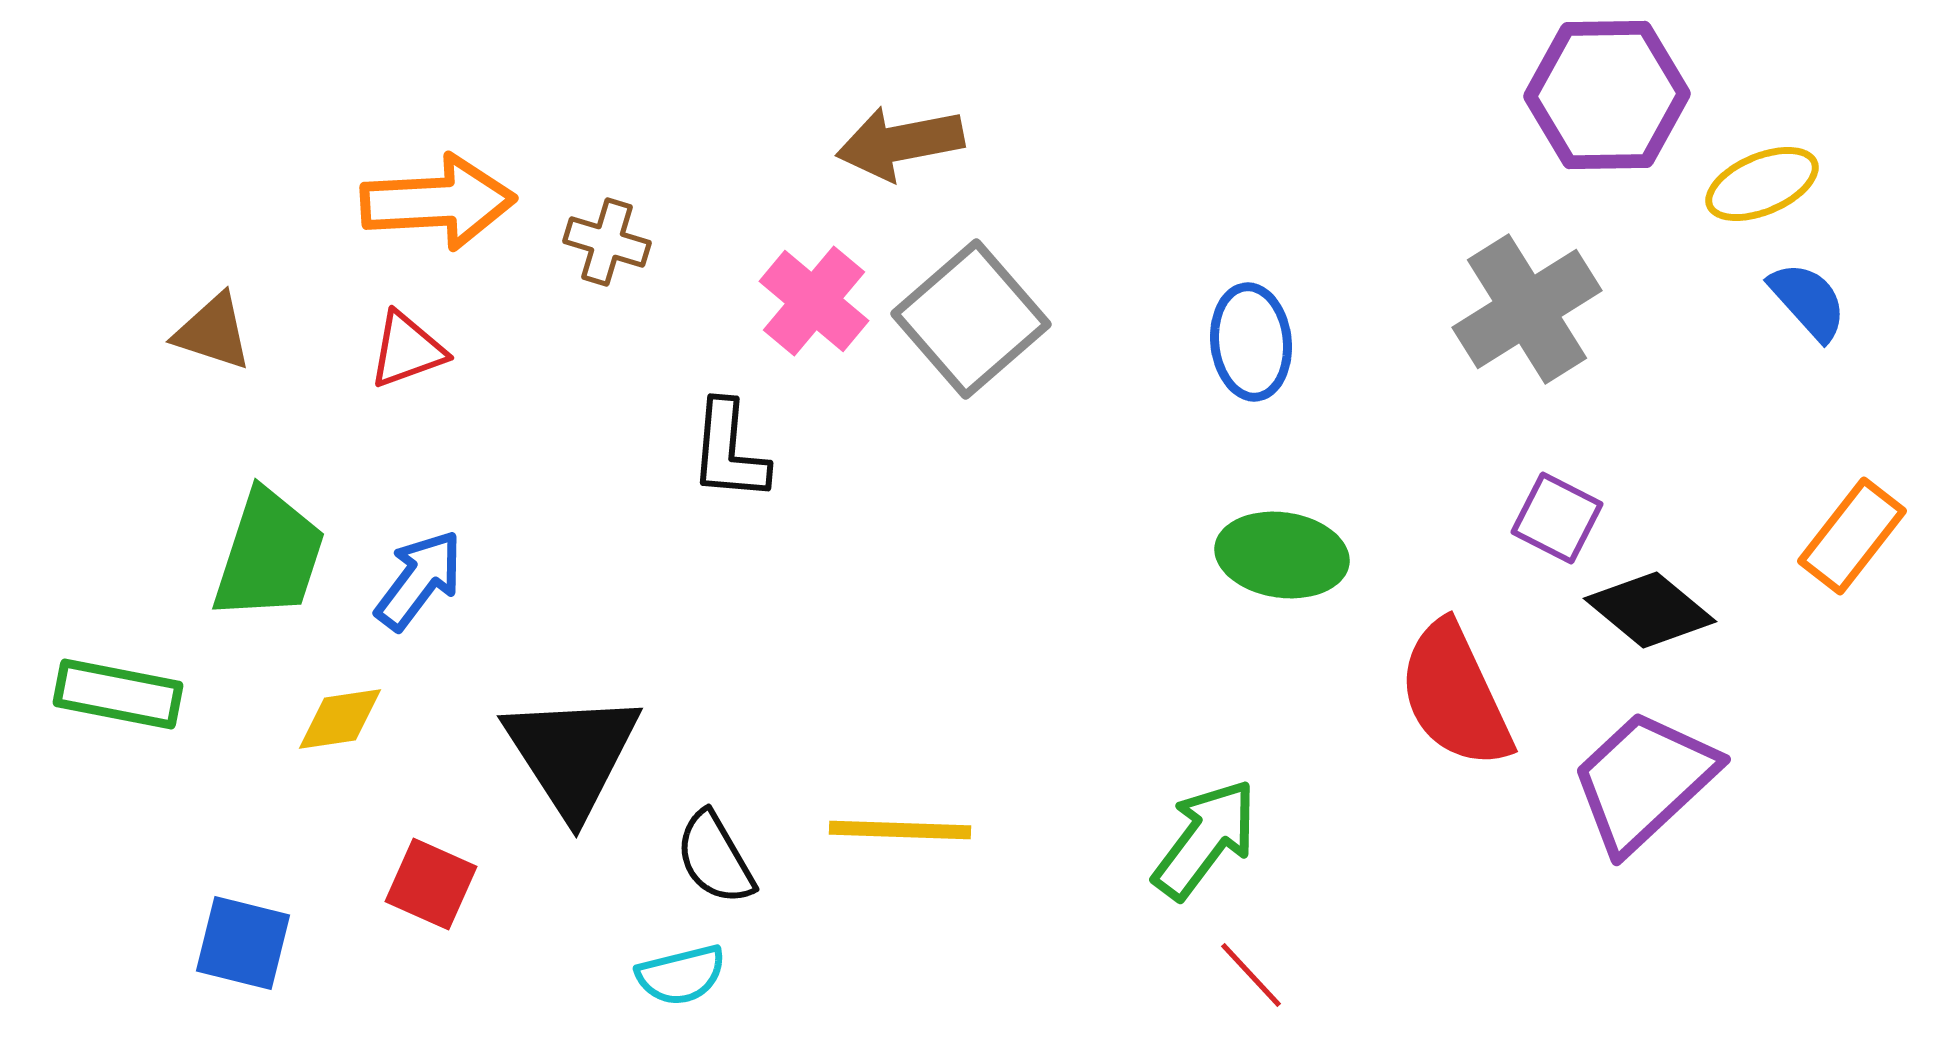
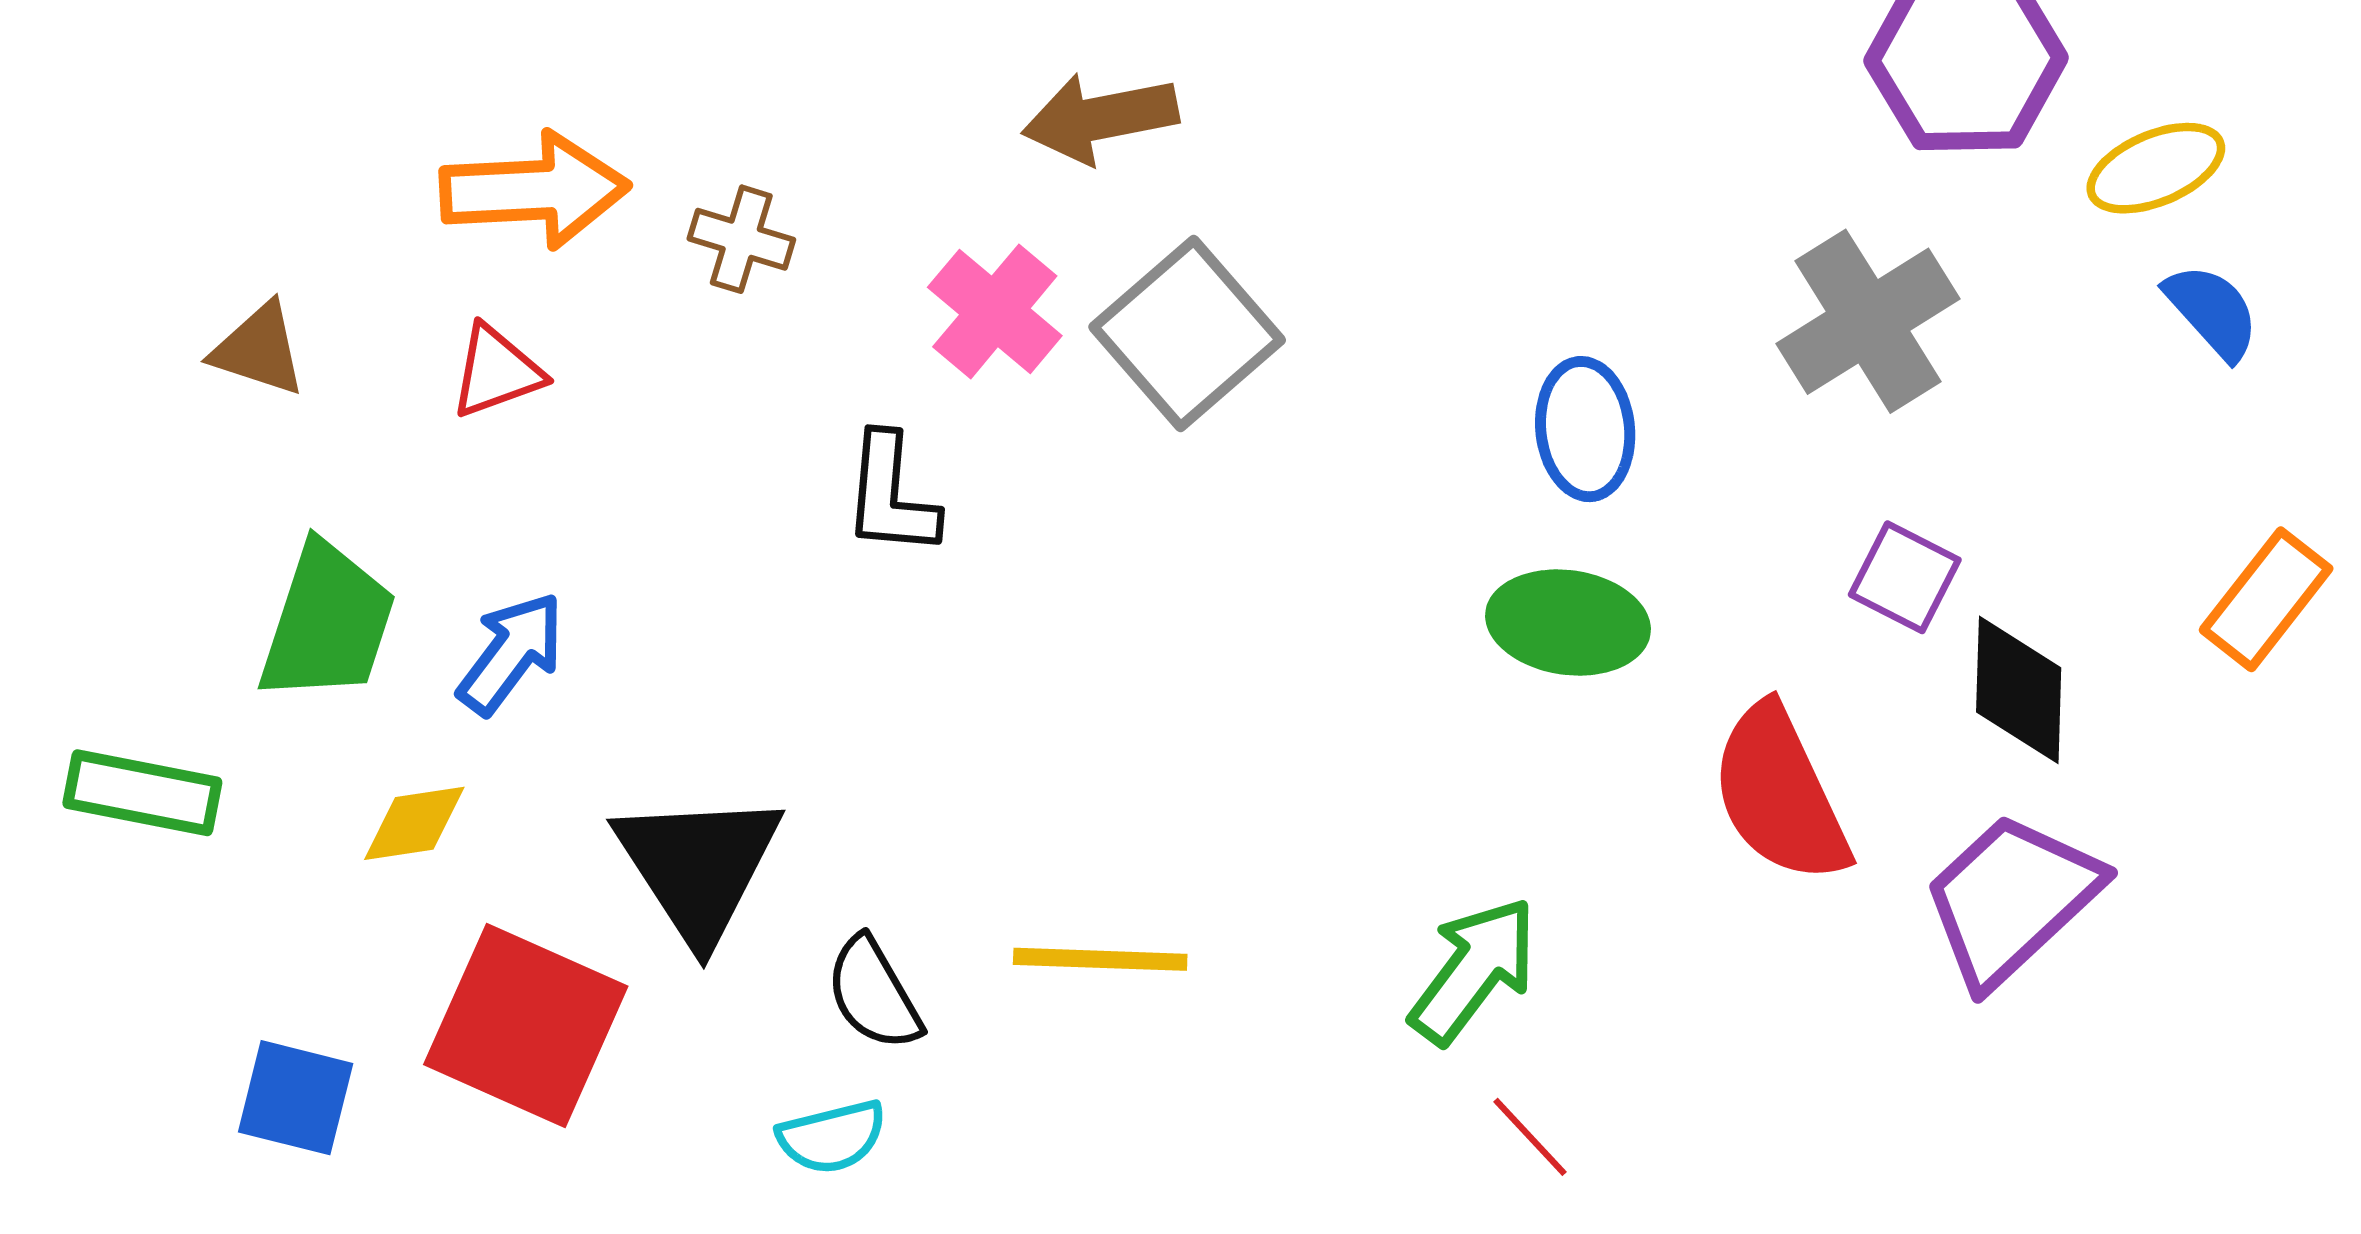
blue ellipse: (1251, 342) -> (1585, 429), moved
black diamond: (1650, 610) -> (2019, 690), turned 52
red square: (431, 884) -> (526, 1025), size x1.8

